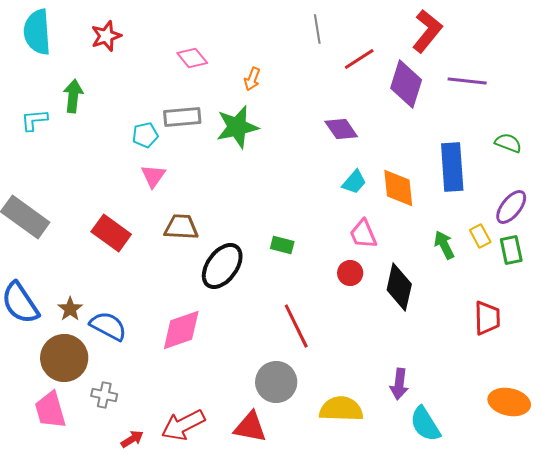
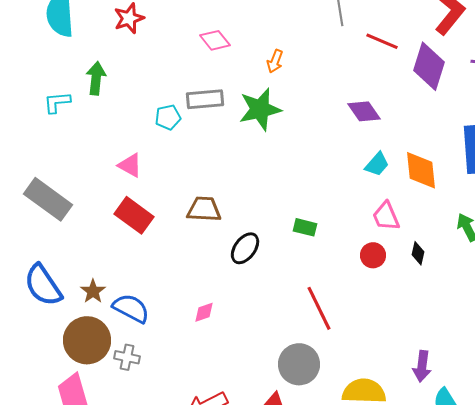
red line: (359, 59) -> (382, 41), turned 56
pink triangle: (153, 176) -> (130, 165), moved, turned -36
black ellipse: (222, 266) -> (245, 248), size x0.7
black diamond: (399, 287) -> (418, 253), moved, size x0.5
pink diamond: (181, 330) -> (204, 312), size x0.5
gray cross: (104, 395) -> (127, 357), moved

